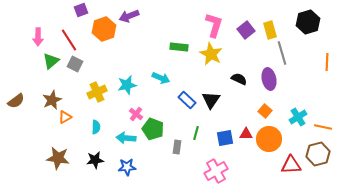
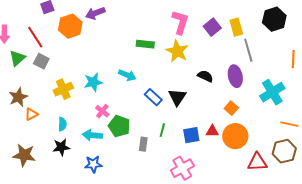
cyan cross: (298, 117) -> (272, 92), moved, size x1.4
black star: (95, 160) -> (61, 147), moved

